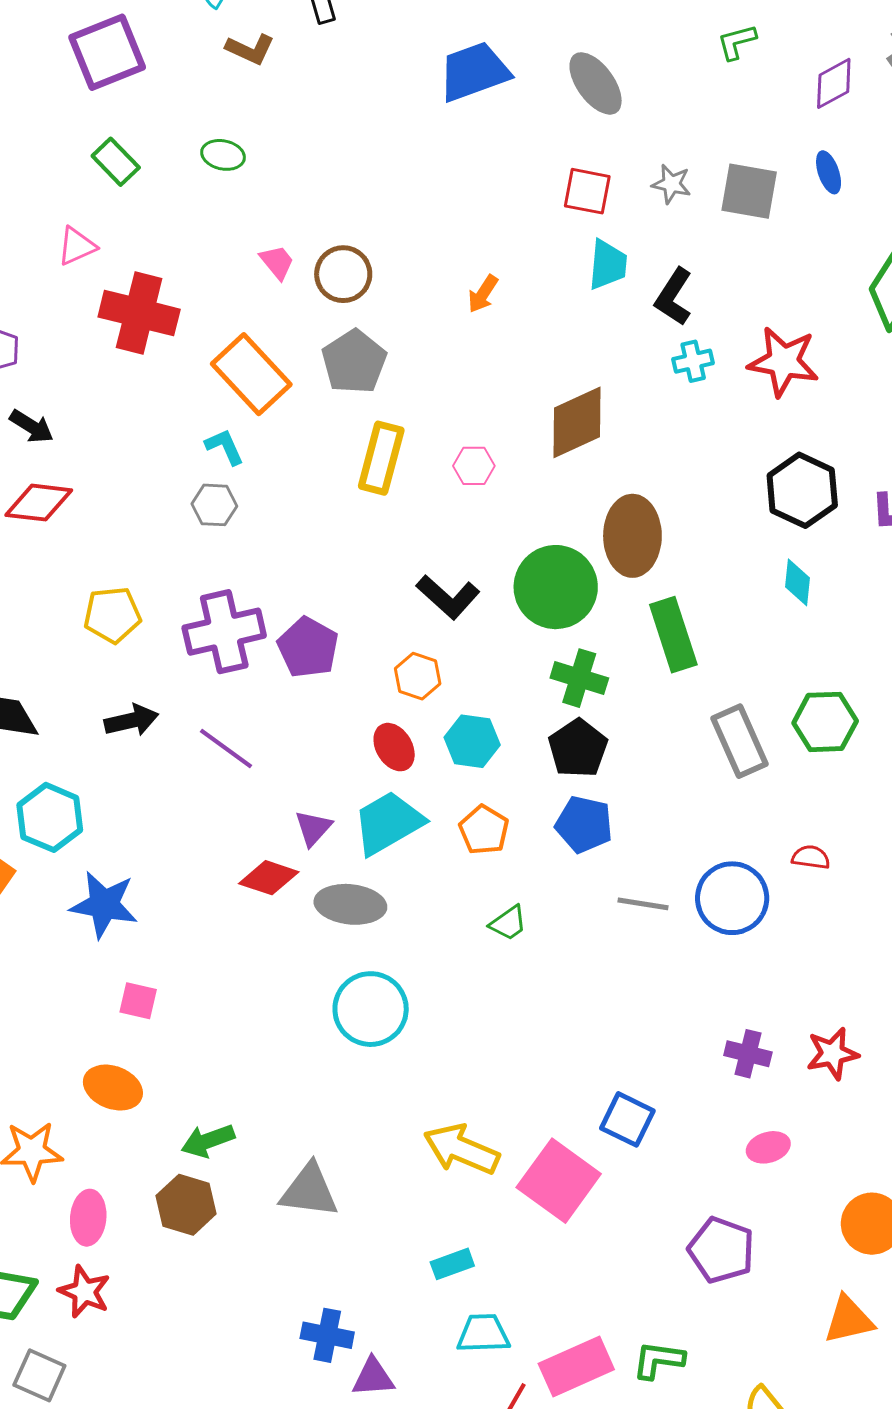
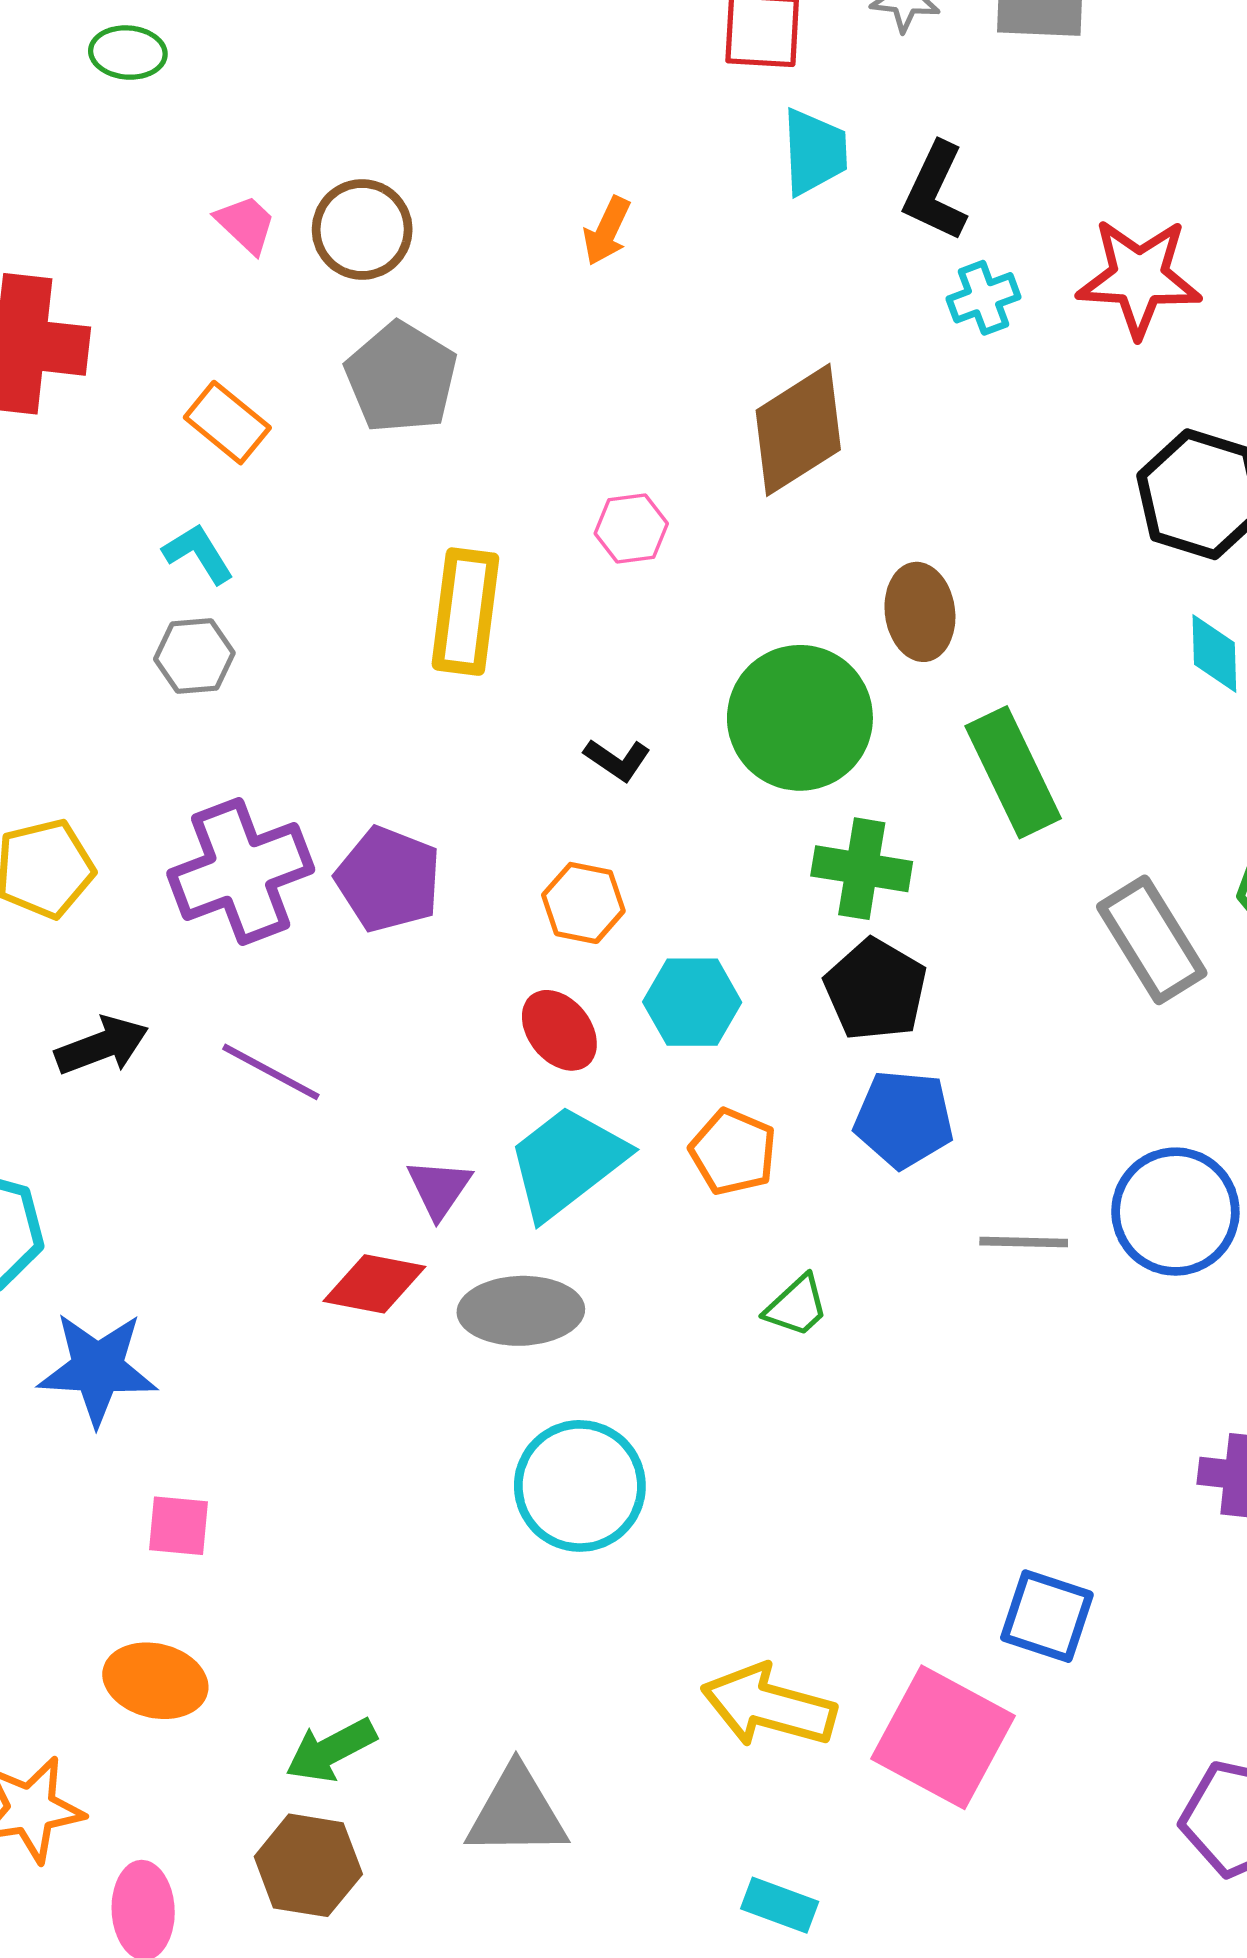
orange rectangle: (251, 374) -> (227, 423), size x0.6
yellow rectangle: (381, 458) -> (465, 612), moved
brown ellipse: (632, 536) -> (920, 612), size x0.7
black L-shape: (448, 597) -> (617, 760), size x0.6
cyan rectangle: (452, 1264) -> (780, 1905), turned 48

